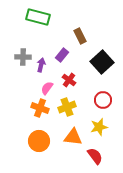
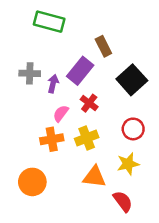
purple rectangle: (62, 55) -> (80, 71), size x1.5
orange cross: (40, 108) -> (52, 139), turned -30
orange circle: (39, 141) -> (32, 182), moved

